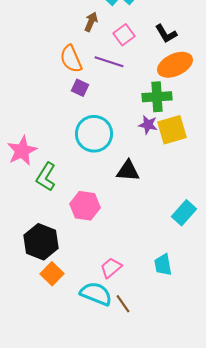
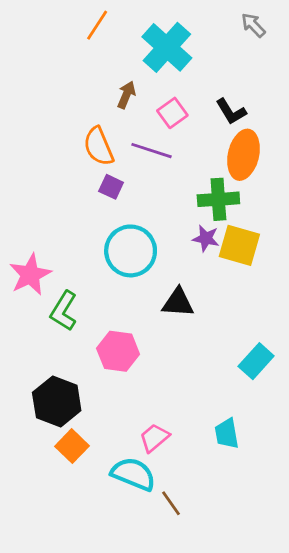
orange ellipse: (175, 65) -> (243, 155), turned -52
yellow square: (172, 130) -> (239, 245), turned 32
brown line: (123, 304) -> (171, 503), moved

